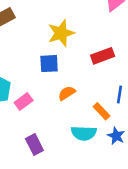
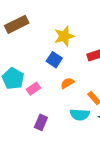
blue square: (49, 64) -> (54, 60), turned 35
purple rectangle: (34, 144) -> (41, 122), turned 49

